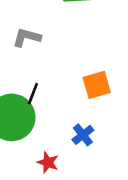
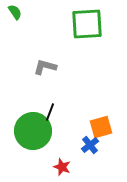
orange square: (97, 85) -> (101, 127), moved

